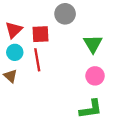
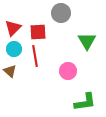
pink circle: (95, 76) -> (68, 71), moved

